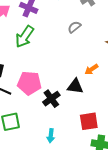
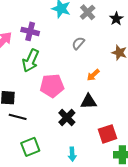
orange arrow: (91, 69) -> (93, 75), moved
pink pentagon: (29, 83) -> (52, 86), moved

